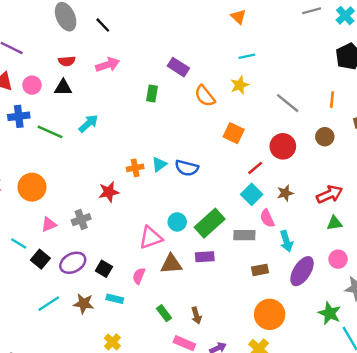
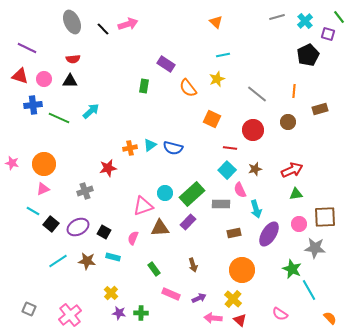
pink arrow: (108, 65) -> (128, 24), moved
red line: (255, 168) -> (230, 148), turned 48
pink triangle: (49, 224) -> (43, 189), moved
purple rectangle: (205, 257) -> (188, 222), turned -42
brown arrow: (196, 316) -> (193, 265), moved

